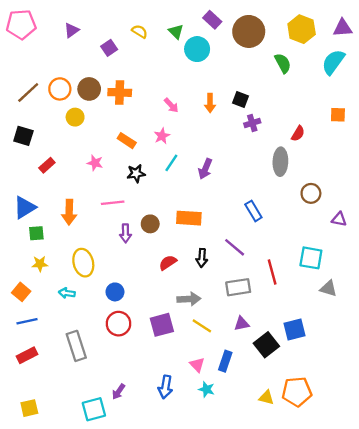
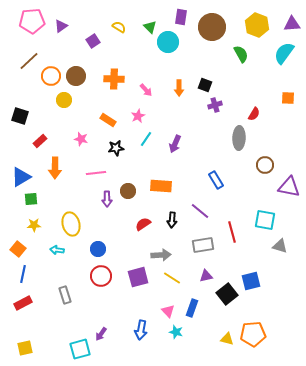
purple rectangle: (212, 20) -> (181, 17), turned 56
pink pentagon: (21, 24) -> (32, 21), moved
brown line: (28, 92) -> (29, 61), moved
orange cross: (120, 92) -> (114, 79), moved
orange arrow: (69, 212) -> (55, 168), moved
purple triangle: (339, 219) -> (289, 187), size x1.6
blue line: (27, 321) -> (23, 274), turned -66
gray rectangle: (76, 346) -> (65, 295), size x0.7

